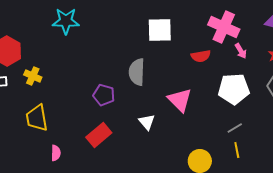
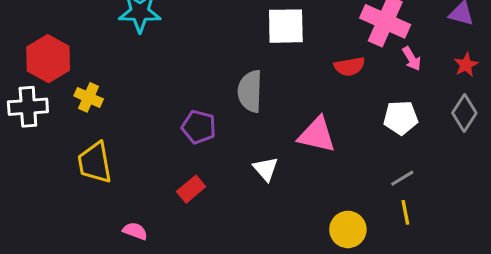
white pentagon: (234, 89) -> (401, 118), size x0.7
pink triangle: (180, 100) -> (317, 135), turned -32
red rectangle: (99, 135) -> (191, 189), size x0.7
pink semicircle: (56, 153) -> (135, 231), moved, turned -70

